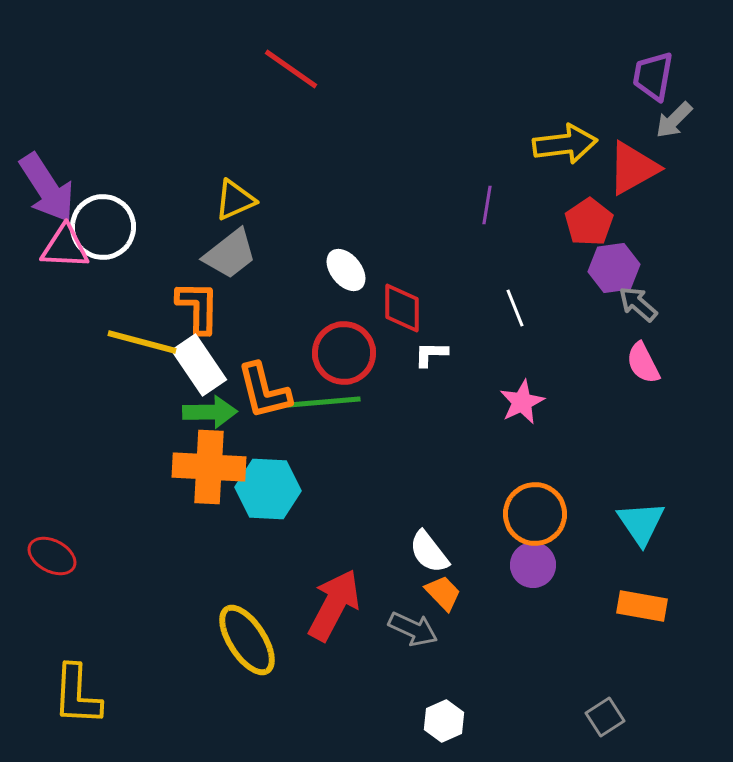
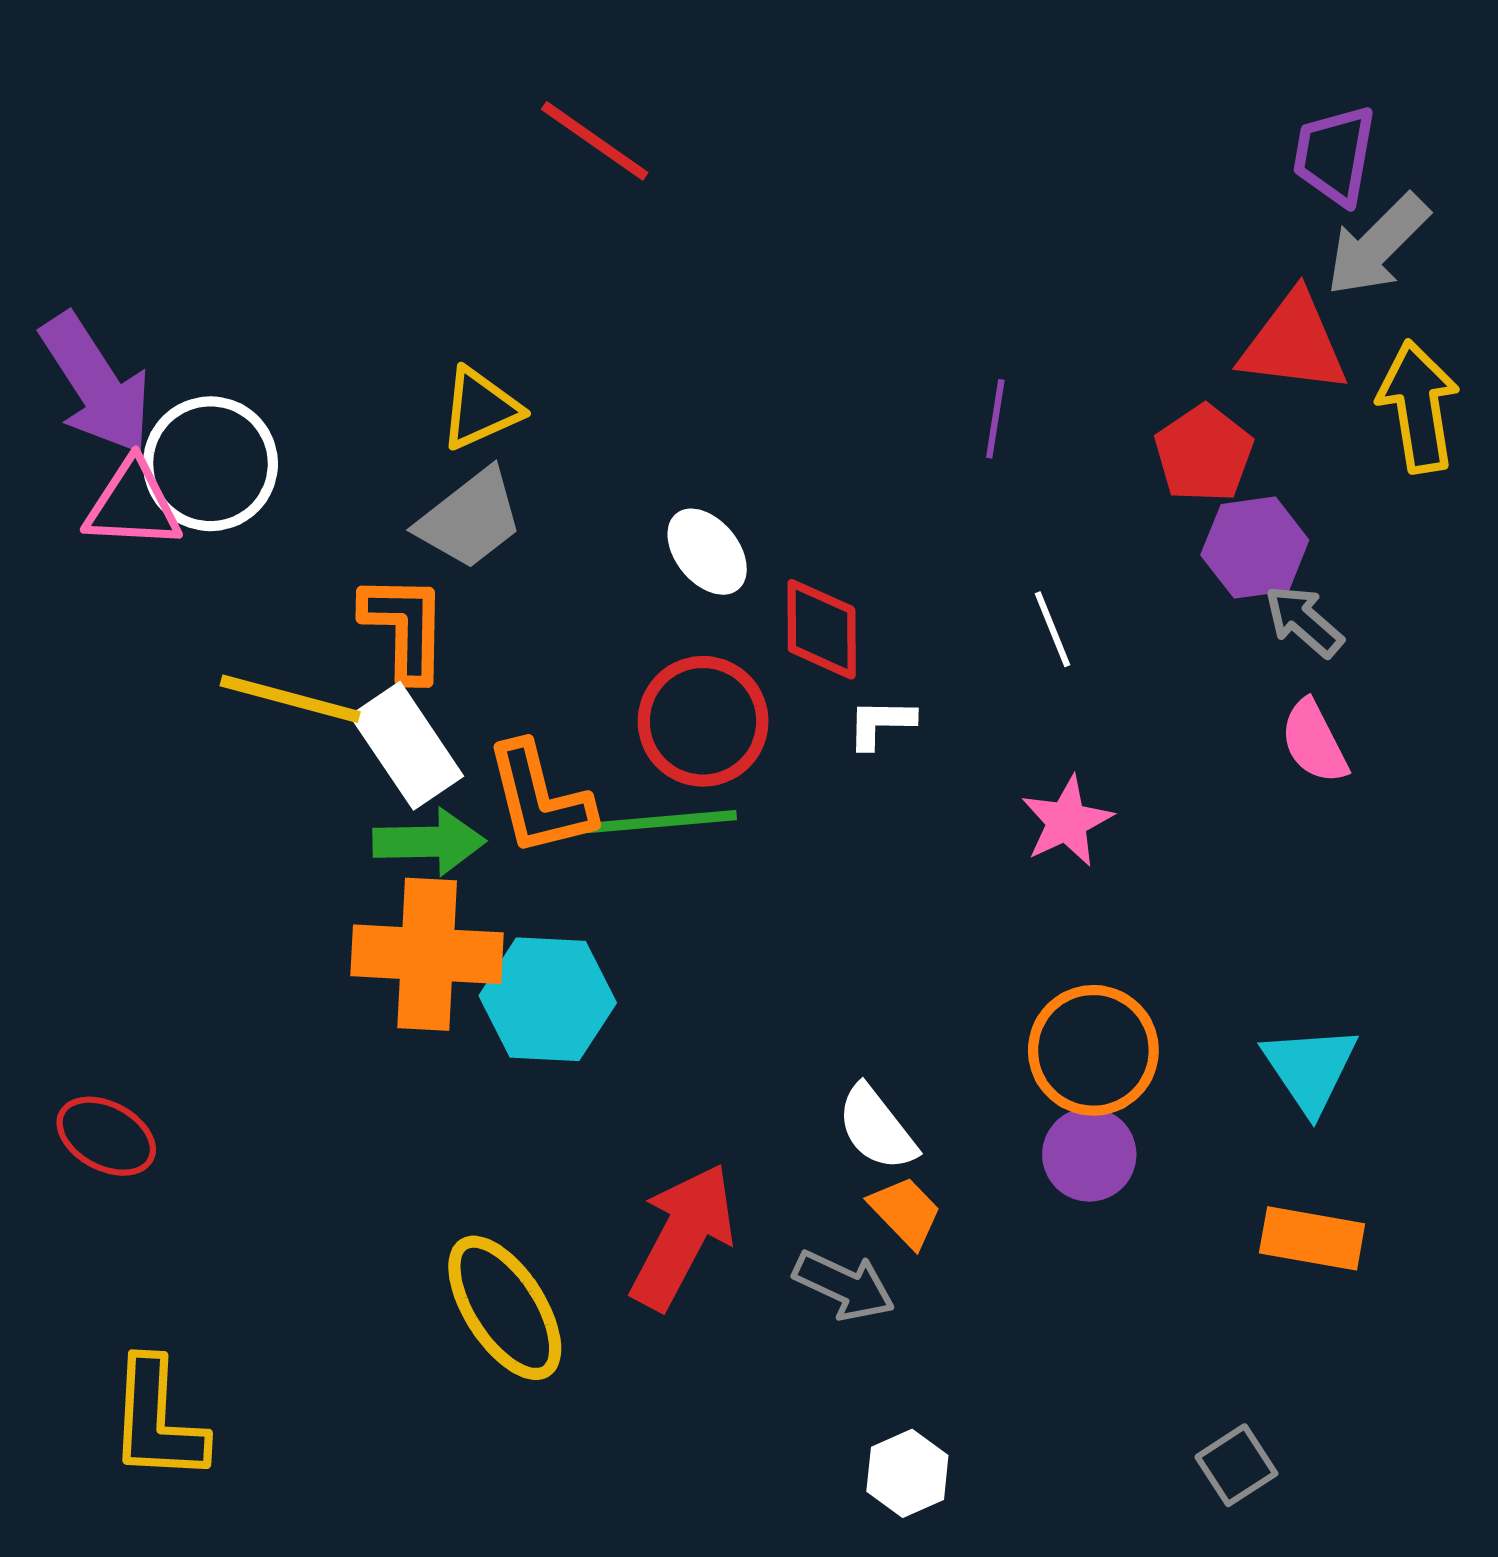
gray arrow: (674, 120) -> (1377, 245), size x1.4
yellow arrow: (565, 144) -> (1418, 407), moved, turned -92
red triangle: (633, 168) -> (1294, 343), turned 36

